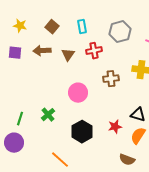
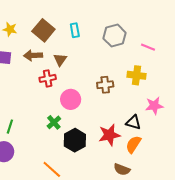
brown square: (52, 27) -> (43, 30), size x1.5
red cross: (94, 51) -> (48, 78), moved
green cross: (48, 115) -> (54, 122), moved
red star: (115, 127) -> (109, 135), size x1.5

